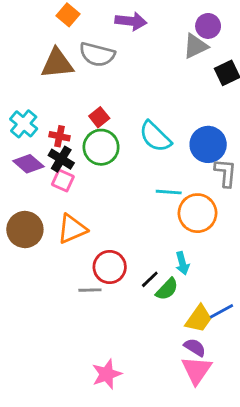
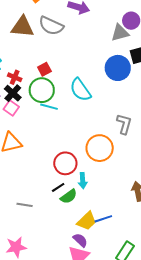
blue circle: (208, 144) -> (118, 68), moved
cyan line: (169, 192) -> (49, 107), moved
red circle: (110, 267) -> (65, 163), moved
gray line: (90, 290) -> (25, 205), moved

